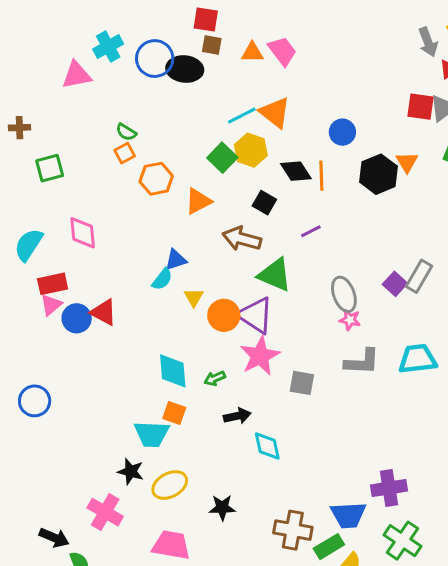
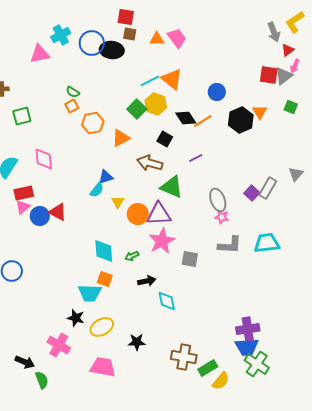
orange line: (321, 176) -> (203, 121), turned 60
purple triangle: (255, 315) -> (159, 214), turned -36
blue trapezoid: (348, 515) -> (247, 347), moved

